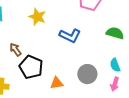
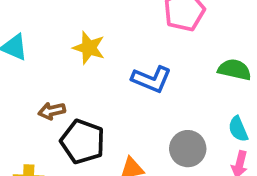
brown arrow: (15, 50) -> (52, 111), turned -64

